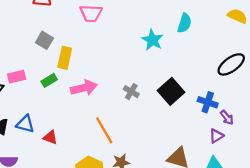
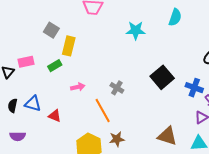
cyan star: (152, 40) -> (136, 30), moved, turned -30
pink arrow: (84, 88) -> (78, 87), moved, size x0.6
gray cross: (131, 92) -> (117, 88), moved

